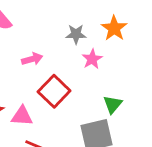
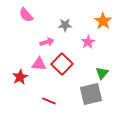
gray star: (76, 34) -> (65, 25), moved
pink triangle: (22, 116) -> (39, 64), moved

